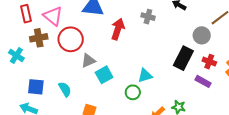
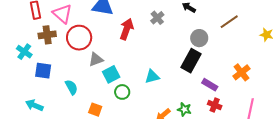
gray cross: (148, 17) -> (157, 18), turned 32
gray circle: (202, 35) -> (199, 38), moved
red cross: (209, 62) -> (215, 105), moved
blue square: (36, 87) -> (43, 71), moved
green circle: (133, 92) -> (122, 92), moved

